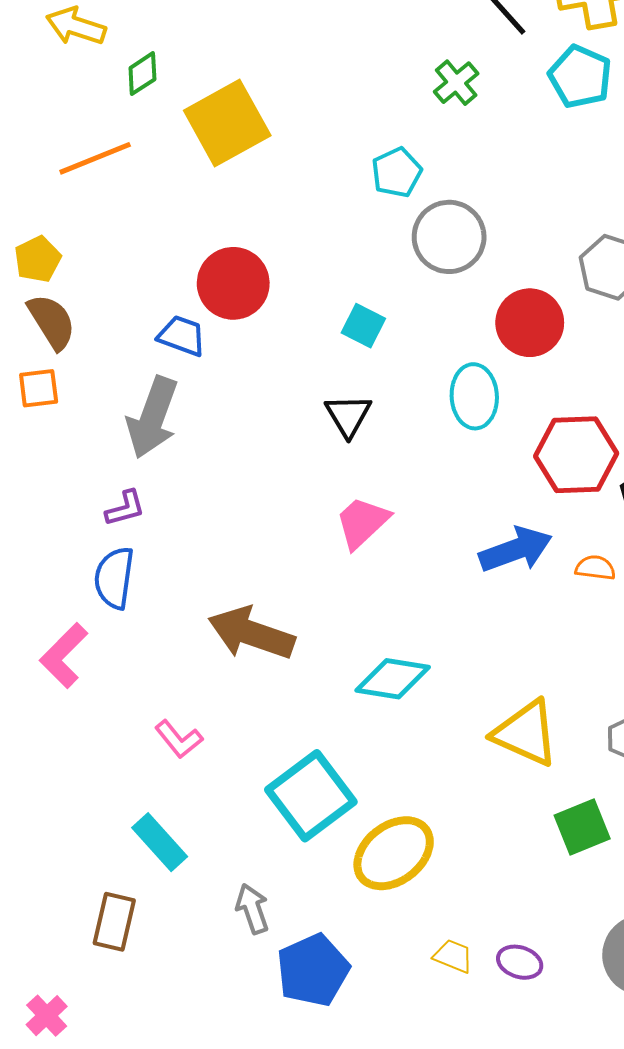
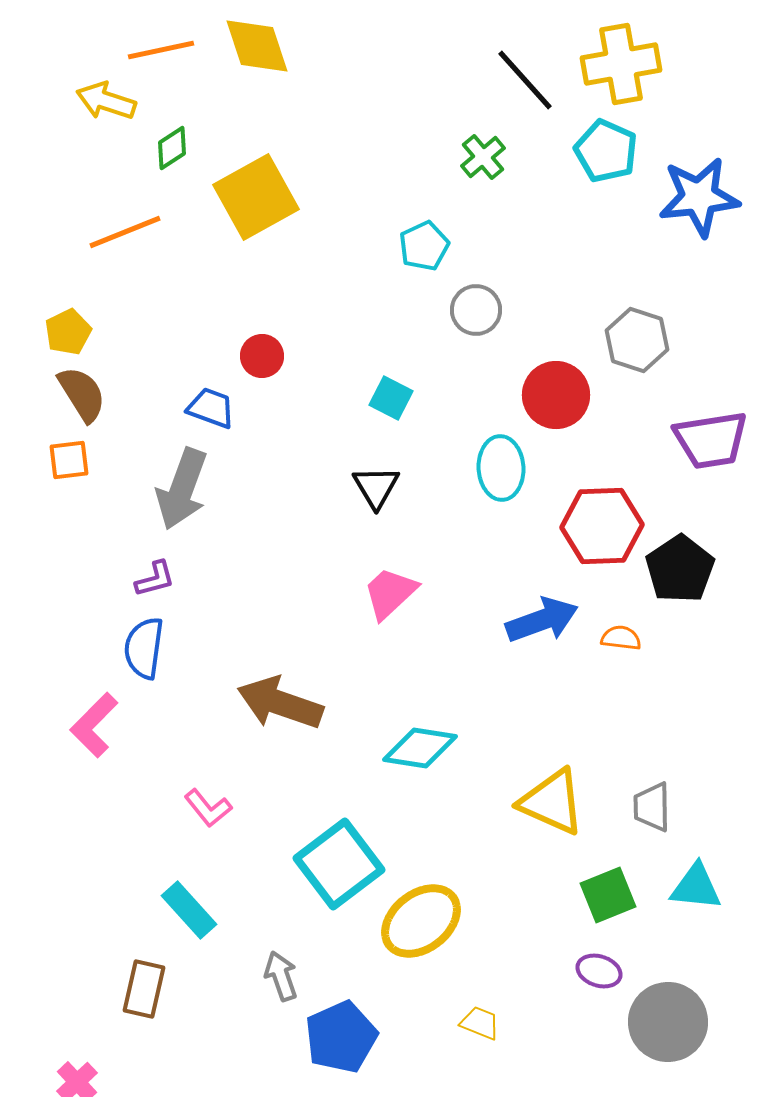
gray circle: (449, 237) -> (476, 310), size x0.7
red circle: (233, 283) -> (262, 356), size x0.6
purple ellipse: (520, 962) -> (599, 971), moved

